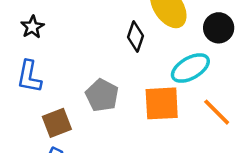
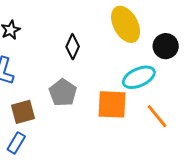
black diamond: (135, 37) -> (73, 47), moved

